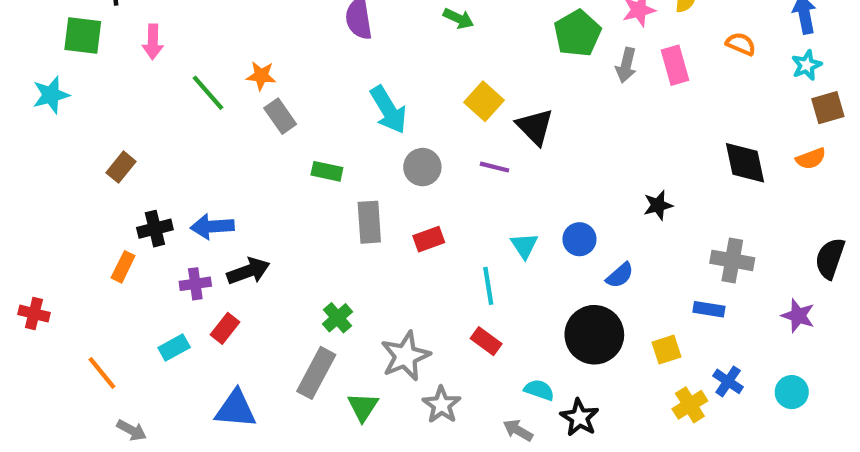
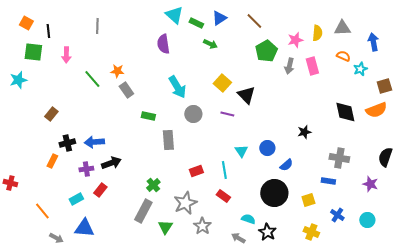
cyan star: (807, 65) -> (360, 69), moved
orange semicircle: (811, 159) -> (376, 110), size x1.5
red rectangle: (429, 239) -> (196, 171), moved
yellow cross: (690, 405) -> (311, 232), moved, turned -35
blue triangle: (236, 409) -> (84, 228), moved

